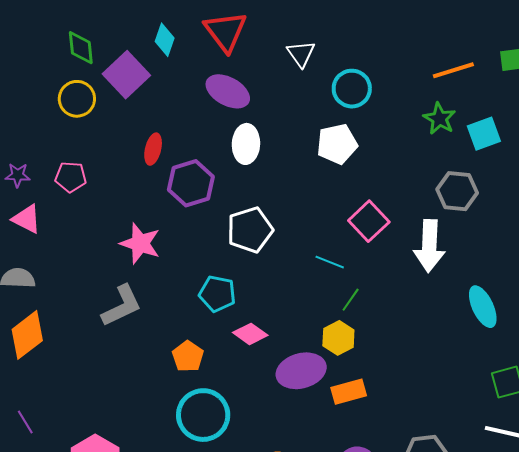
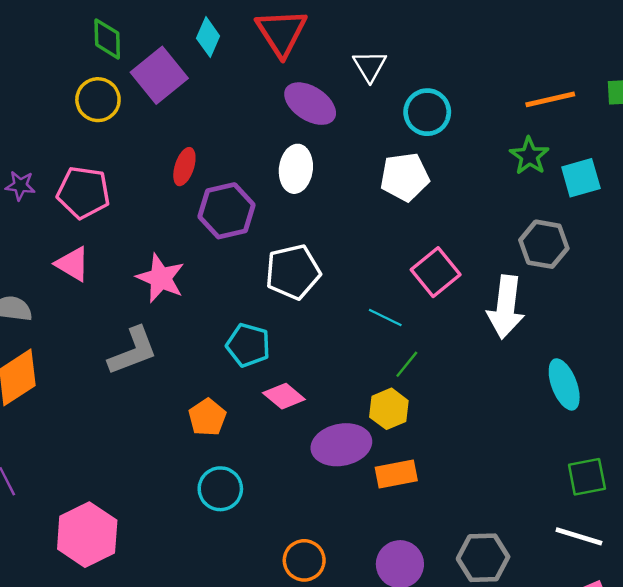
purple ellipse: (228, 91) -> (310, 104), moved
pink pentagon: (71, 177) -> (83, 192), size x1.4
pink triangle: (27, 219) -> (73, 264), moved
cyan circle: (203, 415) -> (220, 489), size x0.7

